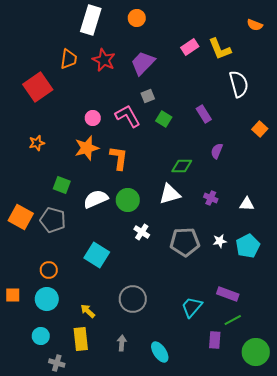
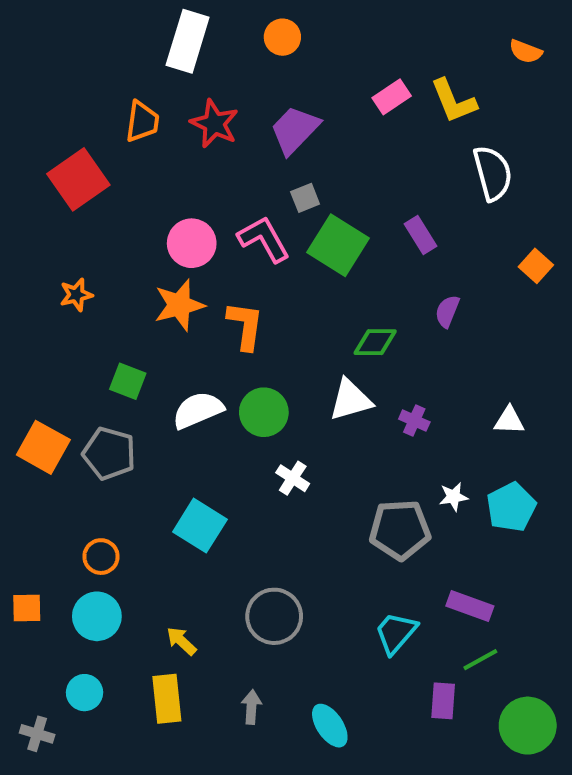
pink circle: (93, 118) -> (192, 243), size x1.5
green square: (164, 119) -> (338, 245), size x1.8
purple cross: (211, 198) -> (414, 420), moved
gray pentagon: (185, 242) -> (400, 530), moved
gray cross: (57, 363) -> (37, 734), moved

